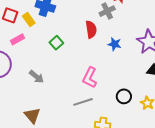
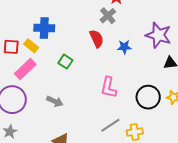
pink rectangle: (17, 39) -> (25, 69), size x1.5
black circle: (124, 96) -> (148, 97), size x1.5
gray line: (83, 102) -> (110, 125), moved

